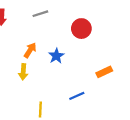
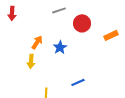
gray line: (40, 14) -> (59, 10), moved
orange rectangle: (104, 72) -> (111, 35), moved

